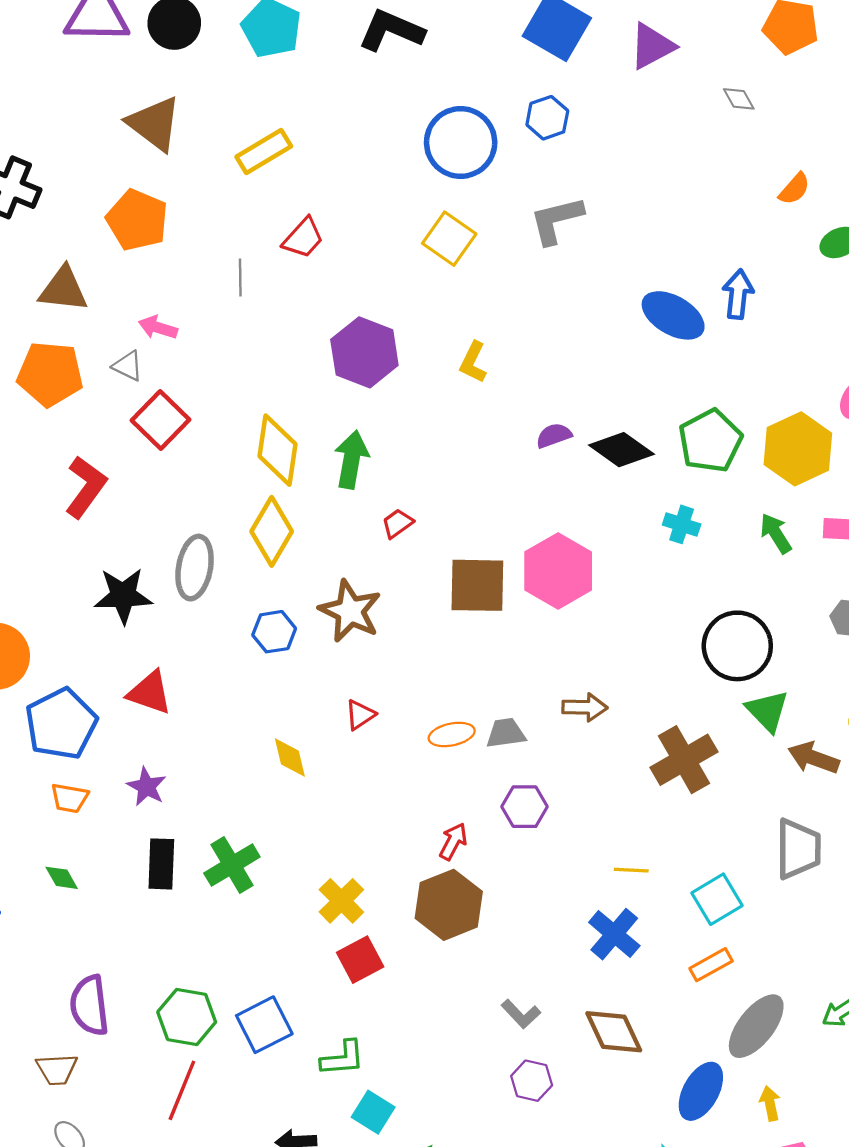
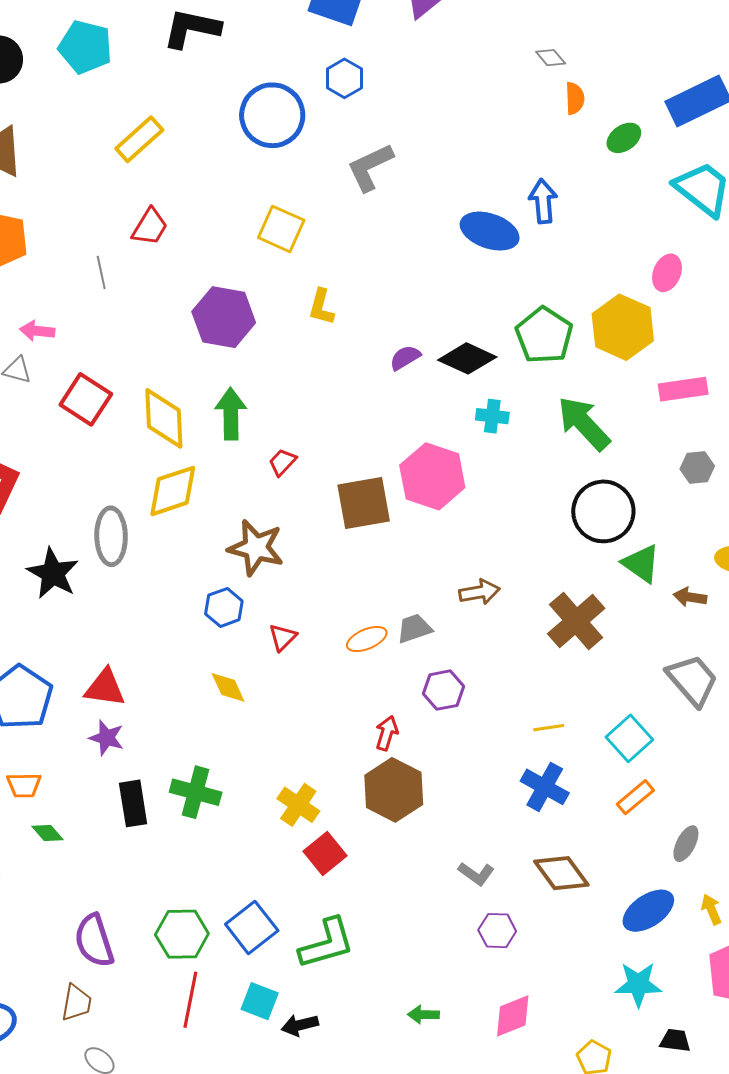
gray diamond: (739, 99) -> (551, 58), moved
yellow rectangle: (264, 152) -> (139, 139), moved
orange semicircle: (794, 189) -> (575, 98), turned -32
yellow square: (449, 239) -> (281, 229), moved
red square: (160, 420) -> (86, 399), moved
cyan cross: (682, 524) -> (492, 416), moved
yellow diamond: (272, 531) -> (173, 491), turned 52
green arrow: (776, 533) -> (584, 423), moved, size x1.6
black star: (123, 596) -> (53, 573), turned -30
blue hexagon: (274, 632) -> (224, 607), moved
red triangle: (150, 693) -> (105, 688), moved
brown arrow: (814, 758) -> (690, 597), size x0.7
orange trapezoid: (70, 798) -> (24, 785), moved
gray trapezoid: (798, 849) -> (692, 680), turned -30
green cross: (232, 865) -> (196, 792), turned -33
gray ellipse: (756, 1026) -> (686, 844), size x0.6
green L-shape: (343, 1058) -> (327, 944), size x1.4
brown trapezoid: (57, 1069) -> (76, 1003), turned -66
blue ellipse: (701, 1091) -> (648, 911), turned 38
cyan square: (373, 1112) -> (260, 1001), moved

